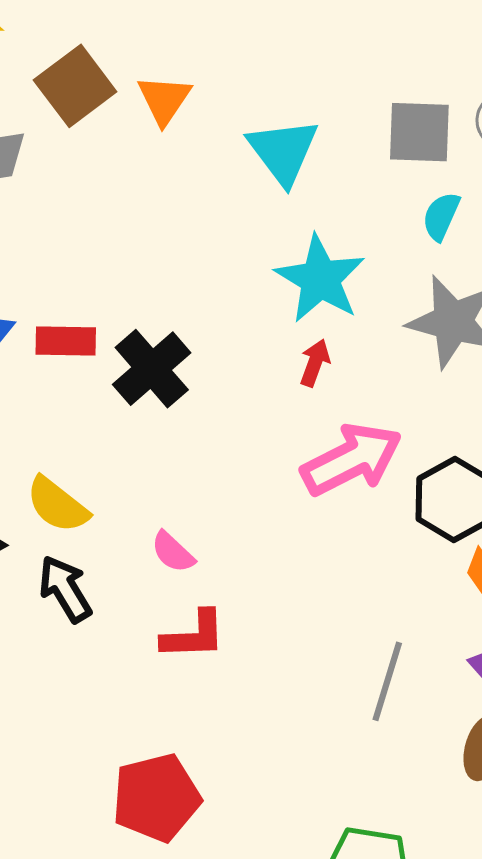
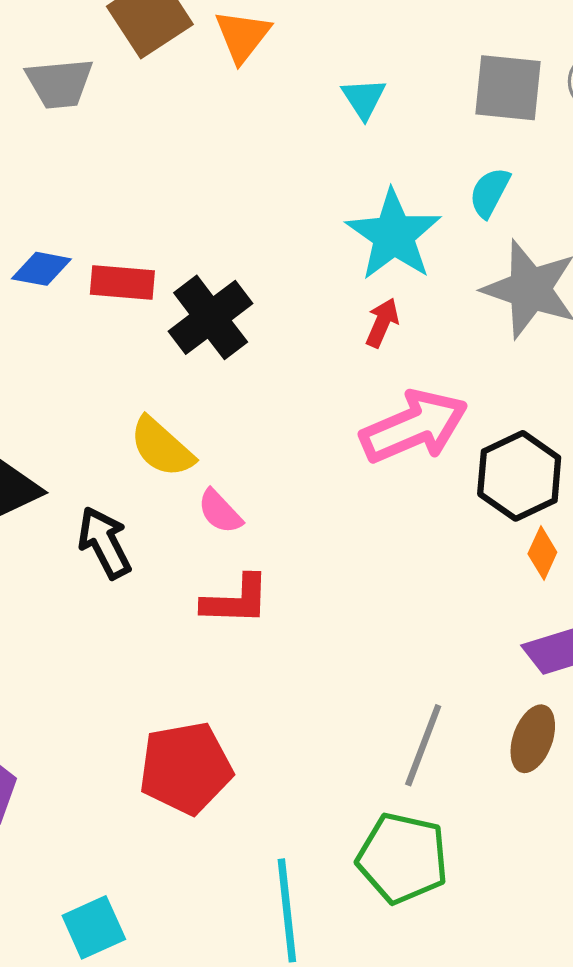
cyan triangle: (283, 151) -> (364, 98), size x0.6
cyan semicircle: (441, 216) -> (490, 192), moved
yellow semicircle: (57, 505) -> (162, 447), moved
gray line: (387, 681) -> (423, 745), moved

